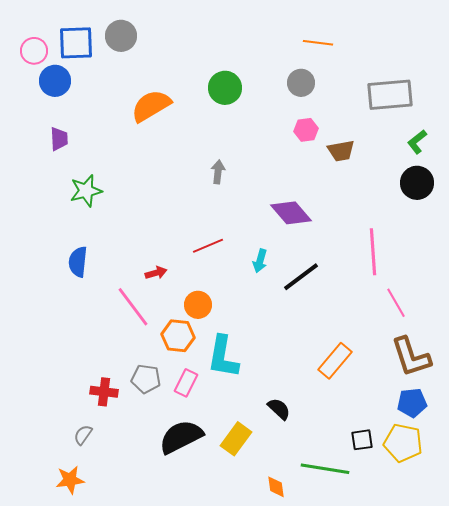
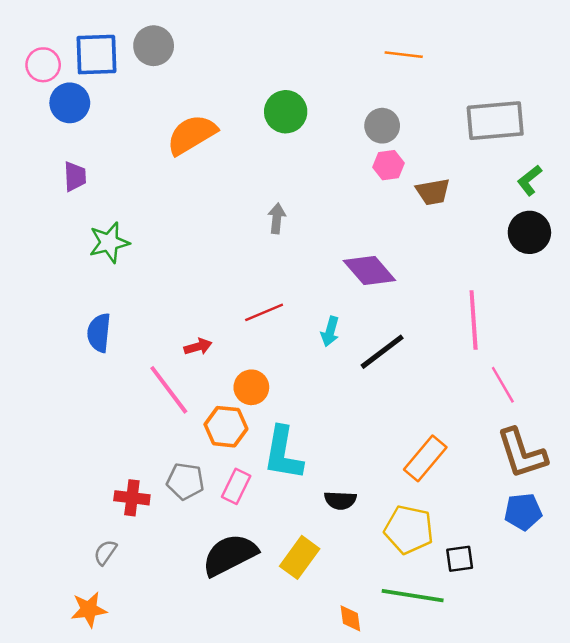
gray circle: (301, 83) -> (382, 126), moved
black semicircle: (279, 409) -> (340, 500), moved, turned 140
yellow pentagon: (403, 443) -> (409, 530), moved

